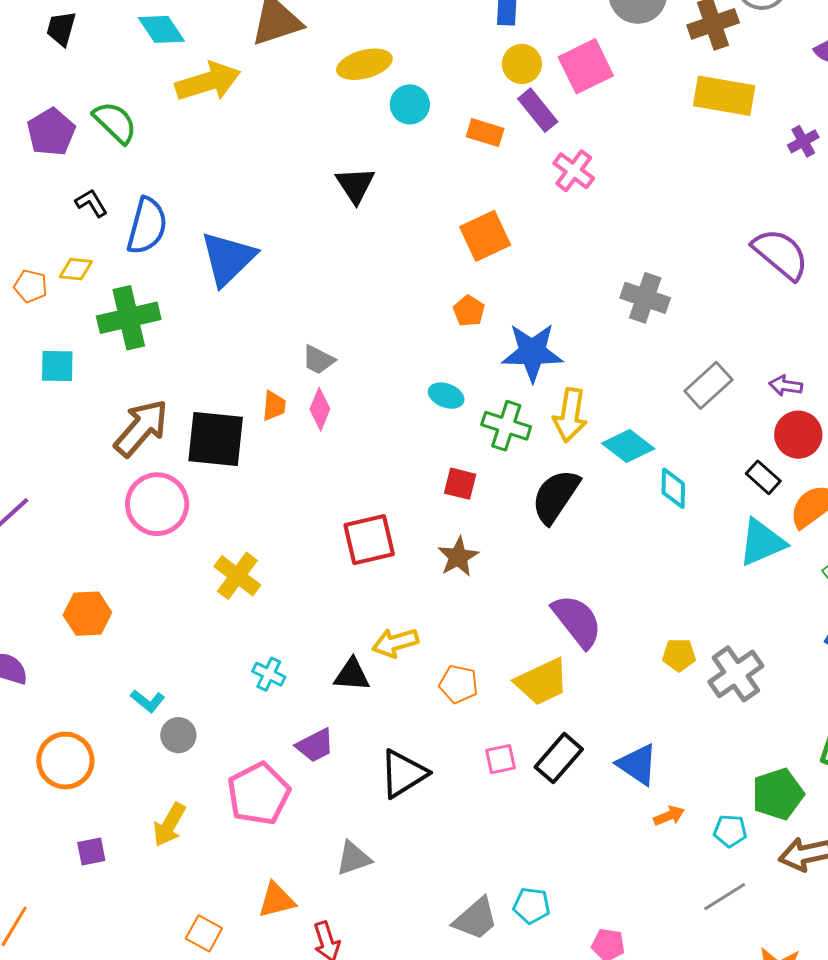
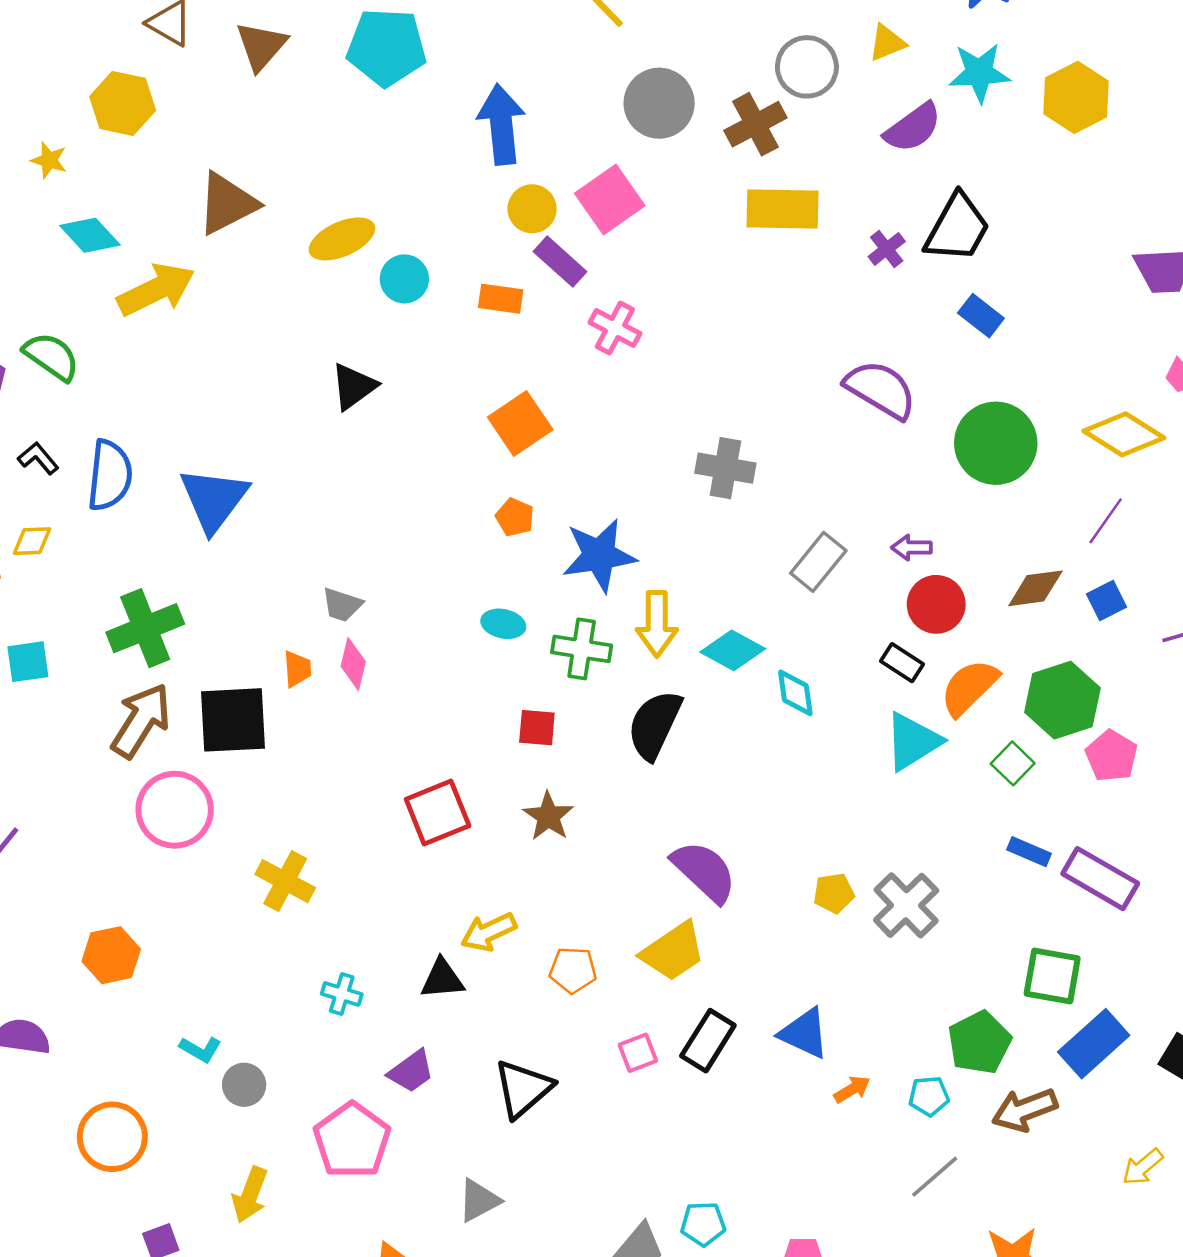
black triangle: (355, 185) -> (354, 386), turned 36
green cross: (129, 318) -> (145, 628), moved

